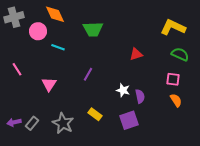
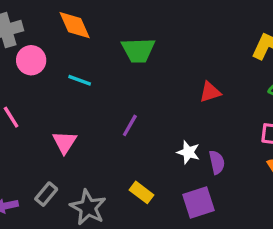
pink circle: (38, 31) -> (31, 60), moved
gray rectangle: (32, 123) -> (46, 194), moved

